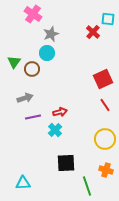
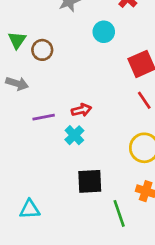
cyan circle: (47, 53) -> (104, 32), moved
gray arrow: (25, 98) -> (17, 83), moved, turned 35

